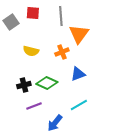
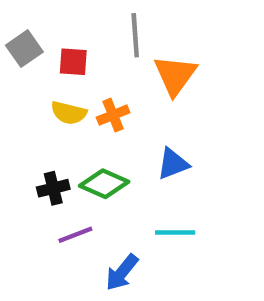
red square: (33, 13) -> (73, 62), moved
orange cross: (62, 52) -> (113, 115), moved
cyan line: (79, 105) -> (175, 233), turned 30

